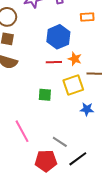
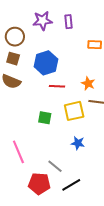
blue hexagon: (58, 37) -> (46, 63), moved
orange star: (75, 59) -> (88, 83), moved
blue star: (87, 109) -> (78, 143), moved

